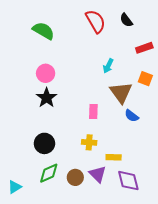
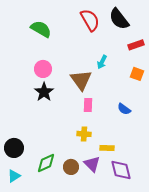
black semicircle: (126, 20) -> (119, 19), size x1.6
brown triangle: (121, 92) -> (81, 80), moved
black circle: (44, 143) -> (14, 148), moved

